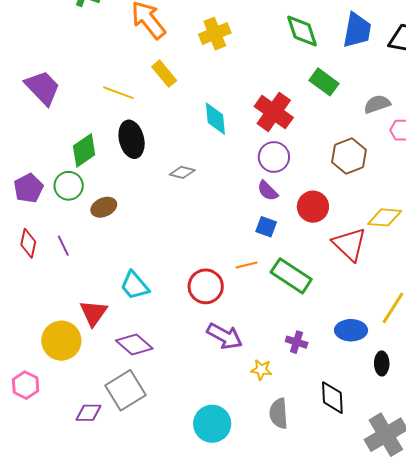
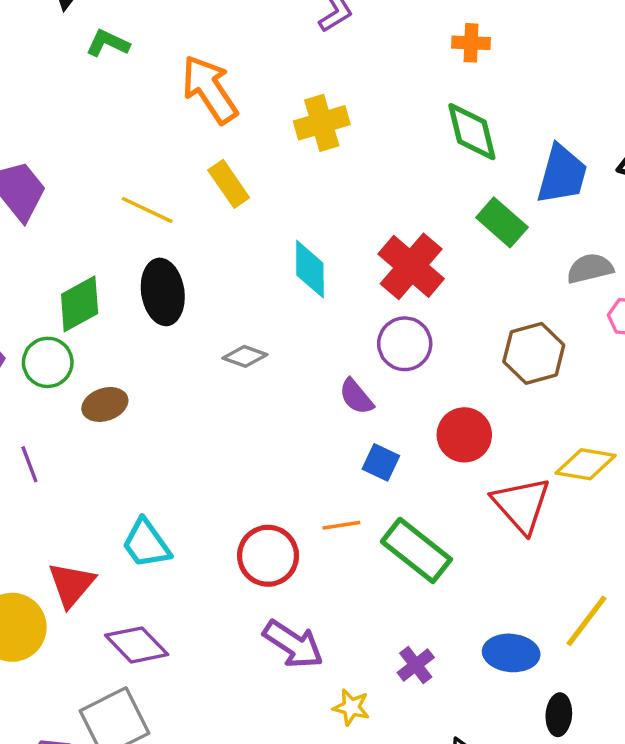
blue trapezoid: (357, 30) -> (562, 174), moved
purple semicircle: (268, 191) -> (356, 397), moved
purple cross: (297, 342) -> (416, 665), turned 30

